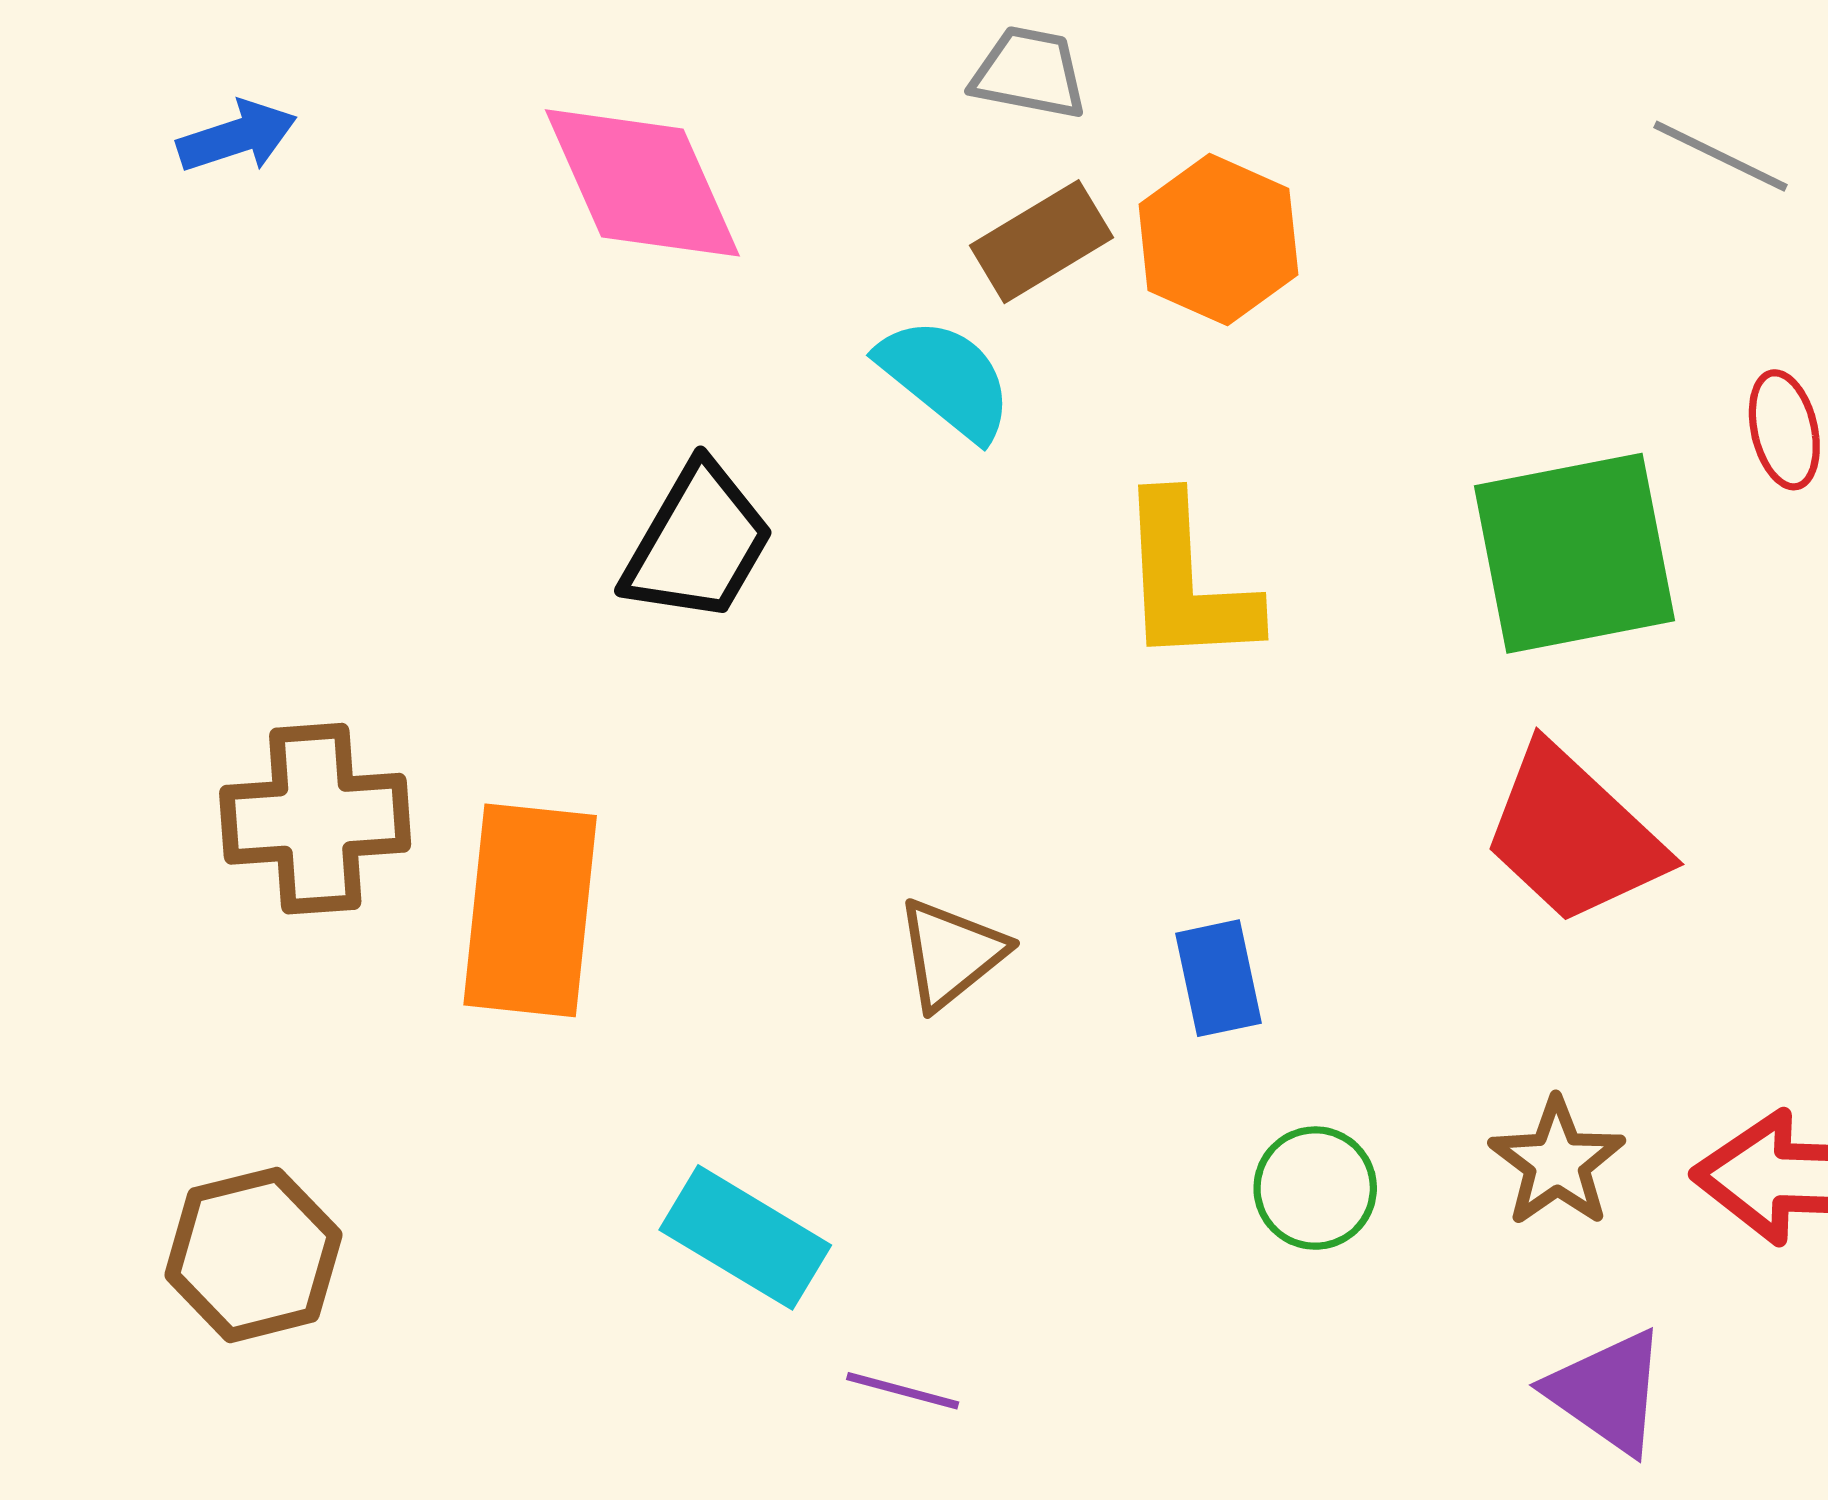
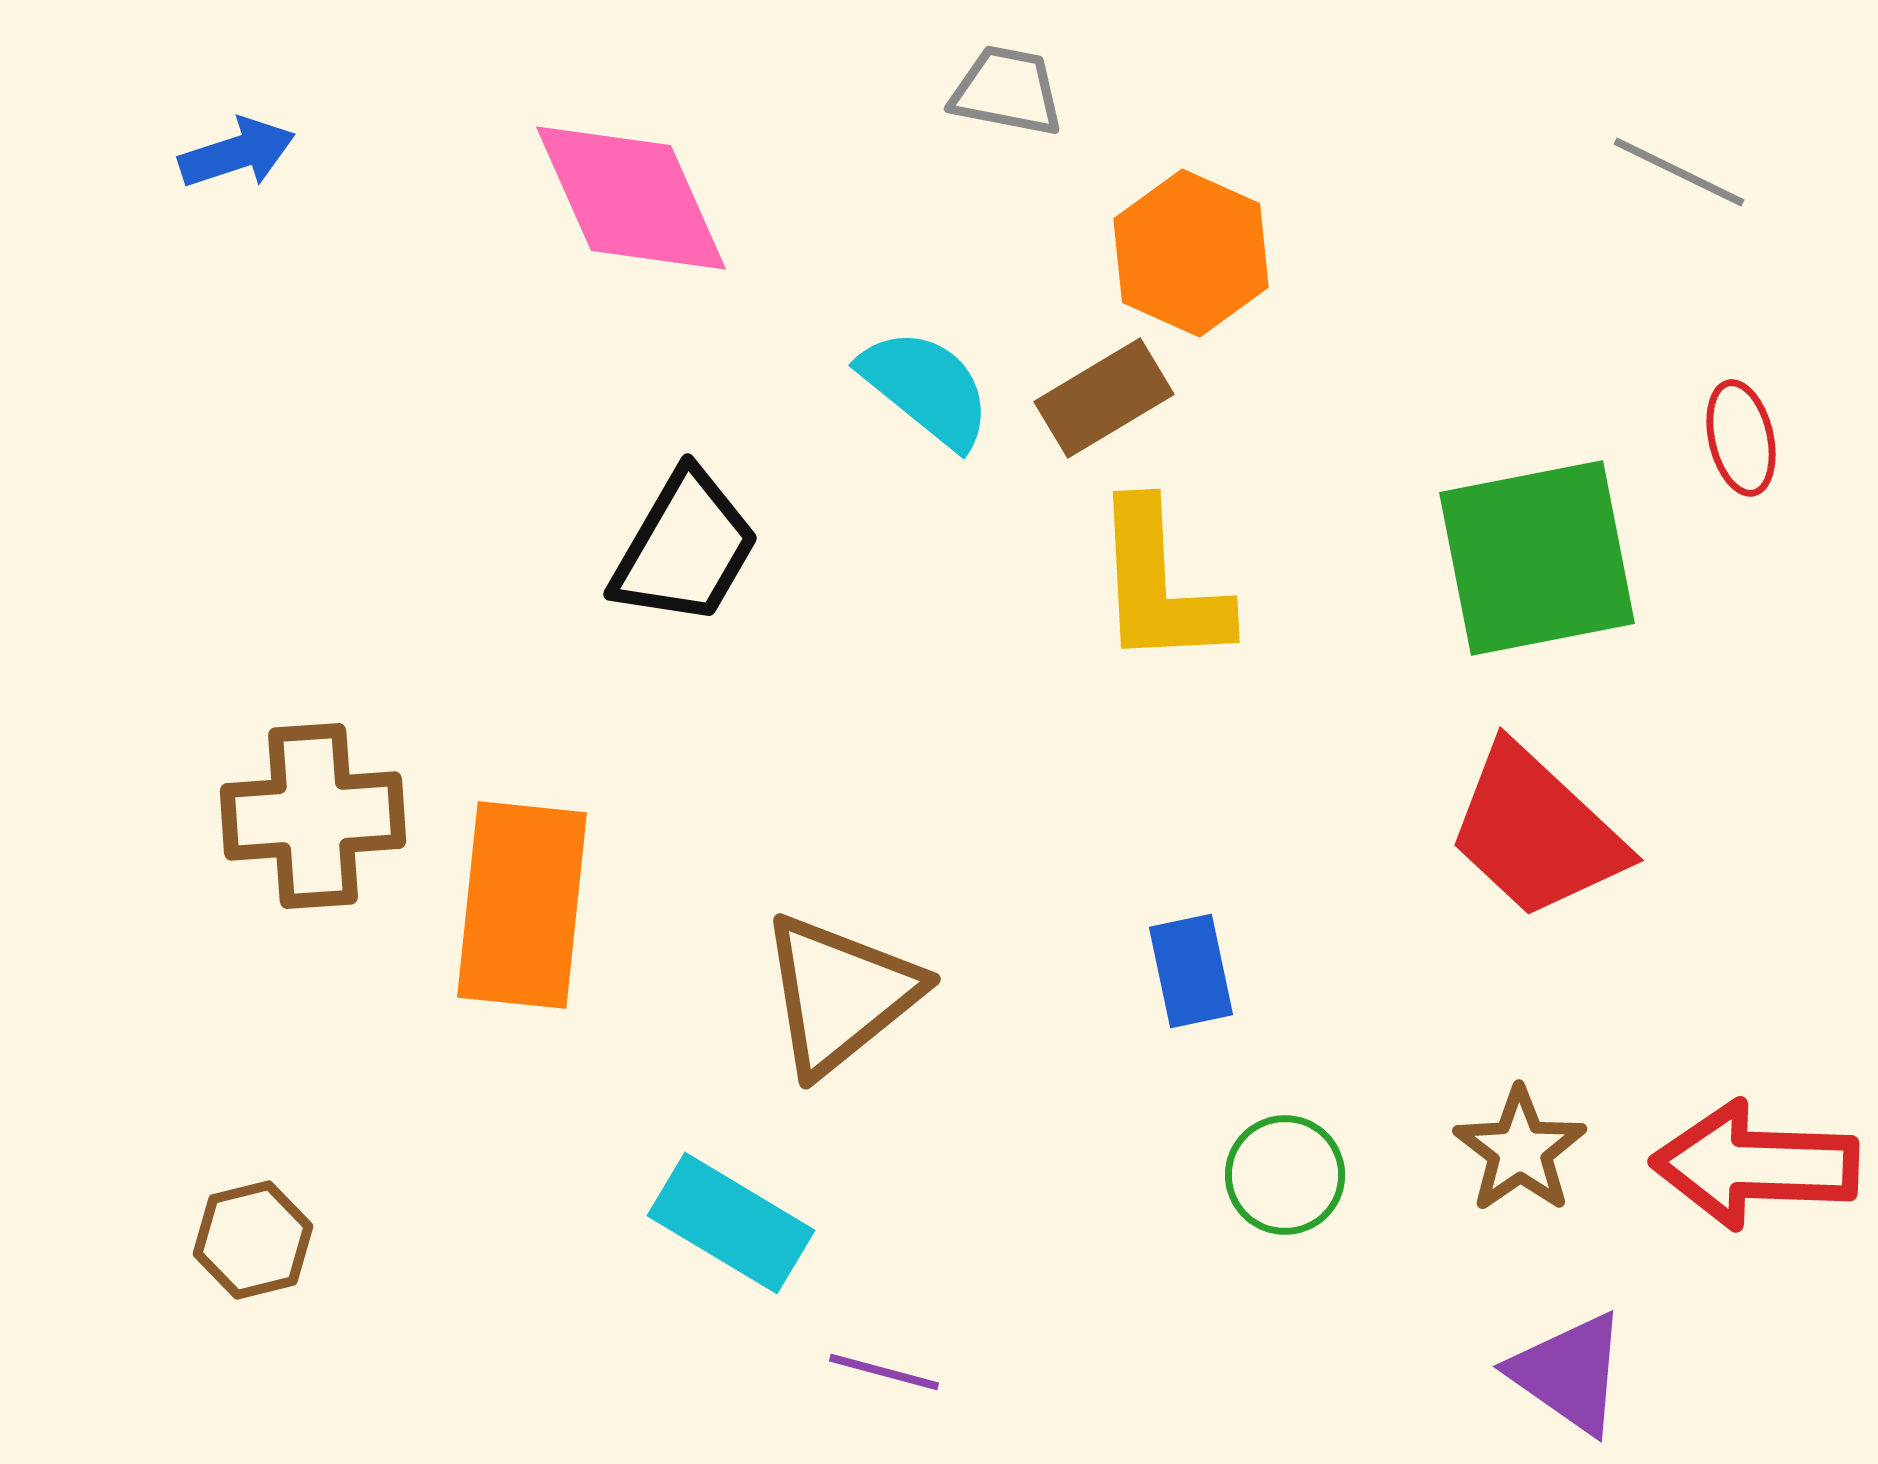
brown rectangle: (1042, 242) -> (1104, 398), moved
brown triangle: (951, 953) -> (840, 994), moved, size x1.5
brown hexagon: (253, 1255) -> (253, 1240), size x0.7

